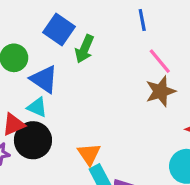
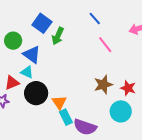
blue line: (142, 20) -> (95, 18), turned -32
brown star: (161, 91) -> (103, 85), moved
black circle: (33, 140) -> (36, 93), moved

